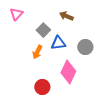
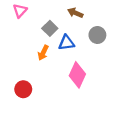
gray circle: (85, 47) -> (97, 35), moved
red circle: (42, 87) -> (23, 89), moved

